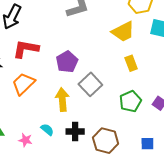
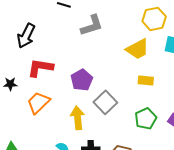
yellow rectangle: (131, 63) -> (146, 81), turned -63

